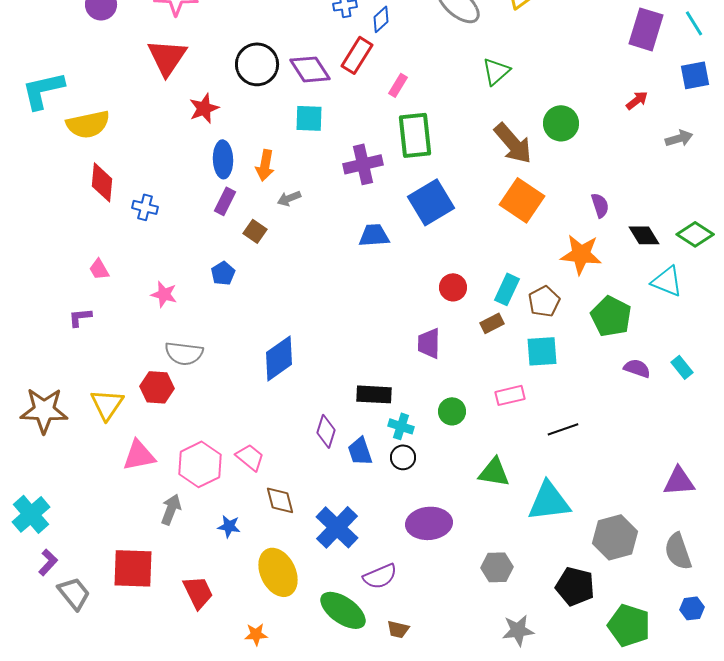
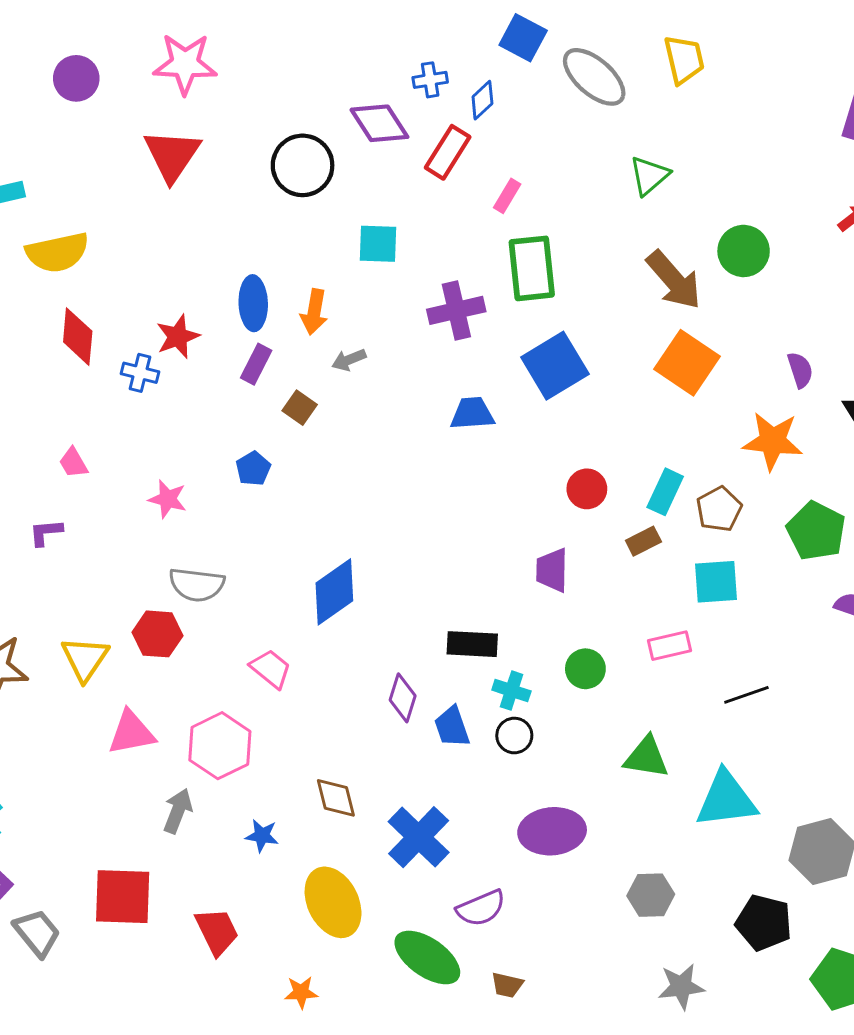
purple diamond: (310, 69) -> (379, 123), moved
red star: (204, 108) -> (178, 337), moved
pink trapezoid: (250, 457) -> (271, 669), moved

